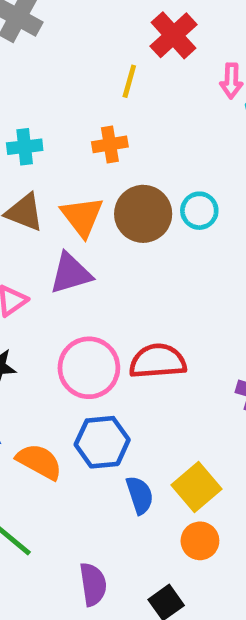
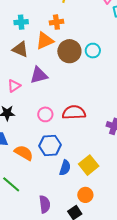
orange triangle: (82, 216) -> (45, 41), moved, turned 42
pink circle: (89, 368) -> (45, 114), size x0.6
blue semicircle: (140, 495) -> (65, 168), turned 35
orange circle: (200, 541) -> (85, 195), moved

